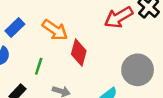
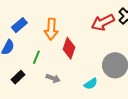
orange arrow: (55, 30) -> (51, 29), turned 55

